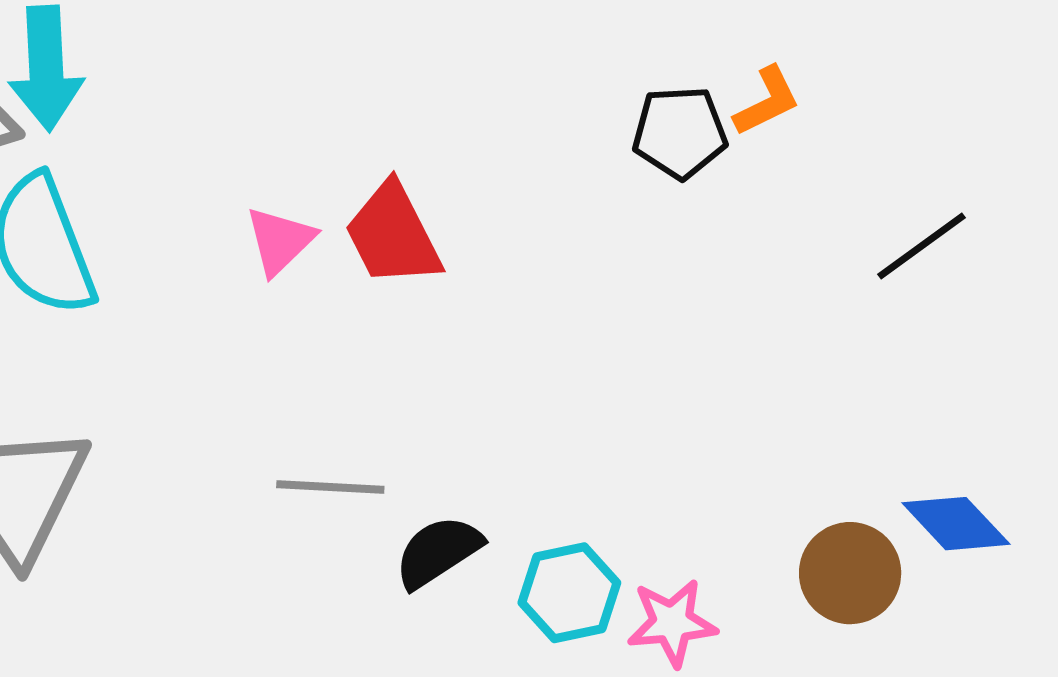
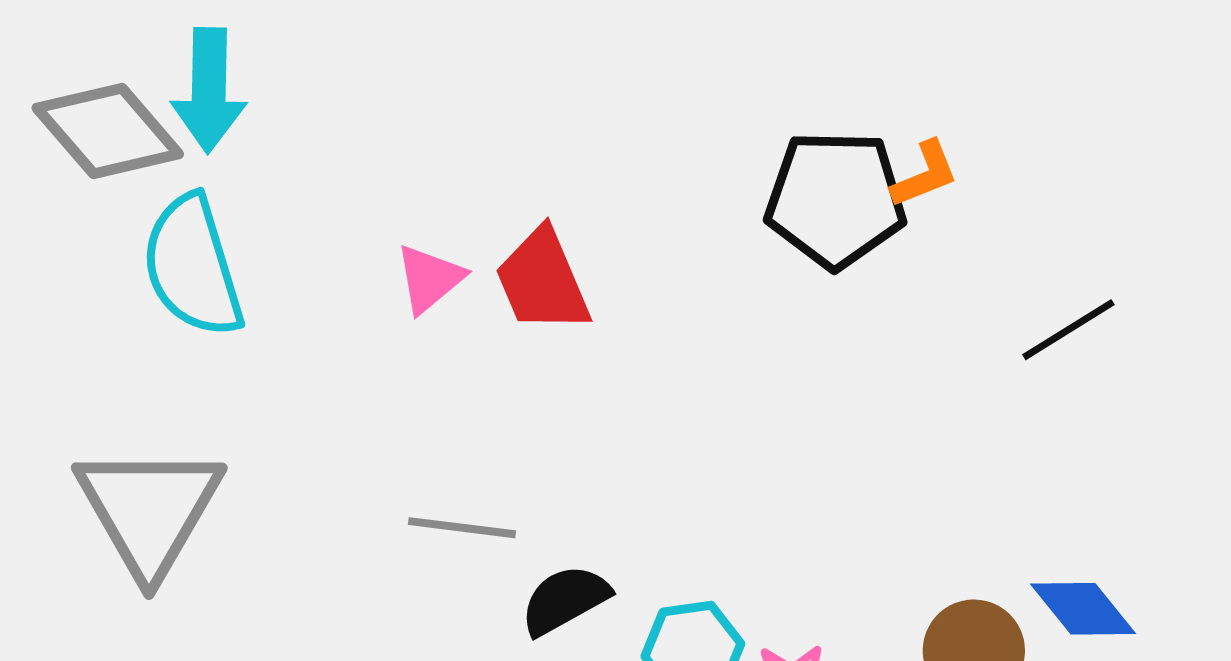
black pentagon: (680, 132) -> (836, 199), size x1.5

